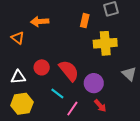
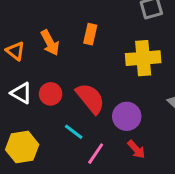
orange arrow: (40, 21) -> (50, 43), moved, turned -114
orange rectangle: (85, 21) -> (90, 34), moved
white triangle: (18, 77) -> (21, 93), moved, turned 35

